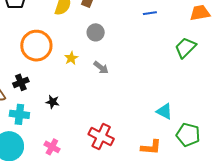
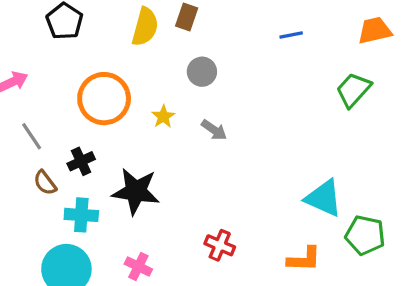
black star: (53, 102) -> (136, 191), size x2.0
cyan triangle: (164, 111) -> (324, 198), size x1.4
red cross: (101, 137) -> (220, 245), size x0.7

